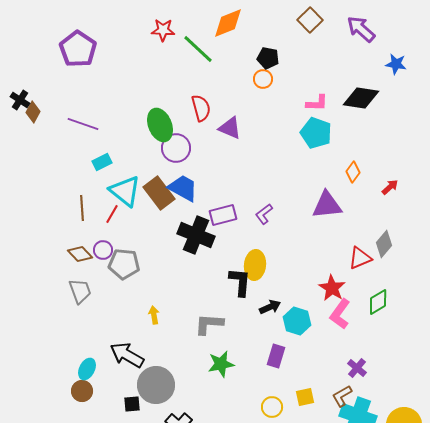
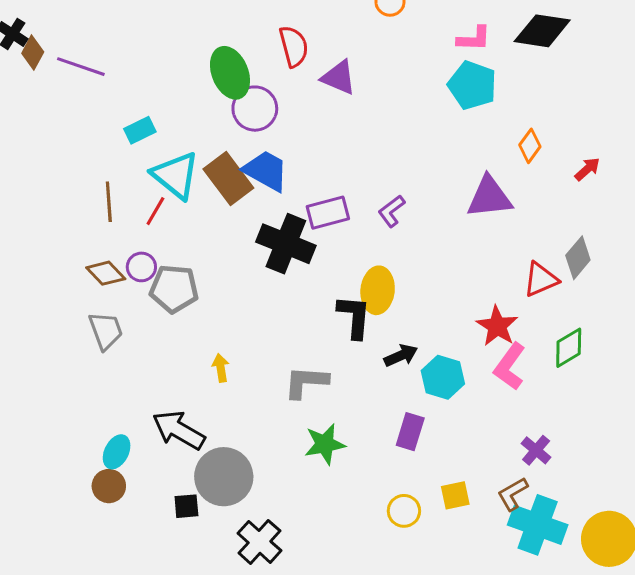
purple line: (83, 124) -> (81, 67), moved

